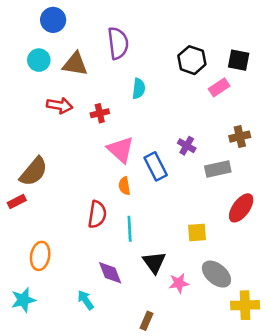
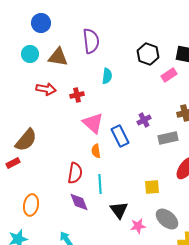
purple cross: (187, 146) -> (144, 120), turned 32
purple diamond: (110, 273) -> (79, 202), moved

